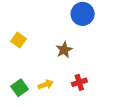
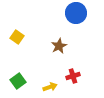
yellow arrow: (46, 85) -> (50, 87), moved

